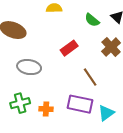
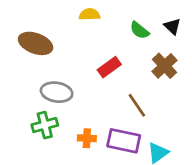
green cross: (20, 103) -> (45, 125), moved
orange cross: (46, 109) -> (87, 138), moved

